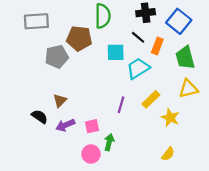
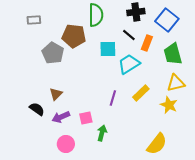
gray rectangle: (36, 21) -> (34, 20), size x0.6
gray pentagon: (57, 57) -> (53, 53), turned -30
yellow star: (170, 118) -> (169, 105), moved
pink circle: (91, 154) -> (66, 144), moved
yellow semicircle: (168, 154) -> (157, 144), size x1.6

